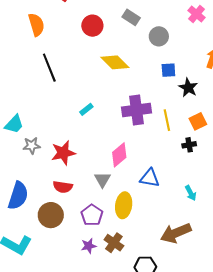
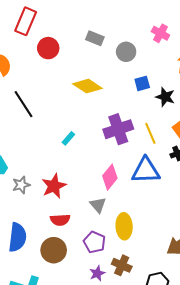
pink cross: (197, 14) -> (160, 33), moved
red circle: (92, 26) -> (48, 48), moved
blue triangle: (150, 178) -> (146, 171), moved, size x1.4

